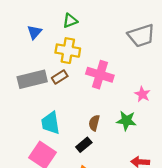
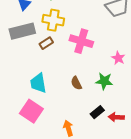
gray rectangle: (32, 79) -> (22, 31), moved
brown semicircle: (94, 123) -> (76, 83), turned -40
black rectangle: (84, 145) -> (97, 112), moved

